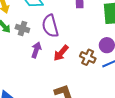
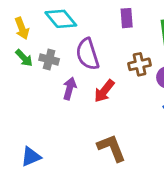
brown cross: (88, 57) -> (139, 64), moved, turned -35

